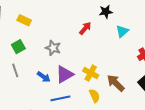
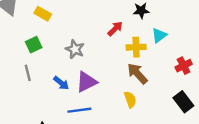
yellow cross: (91, 73) -> (136, 47), moved, turned -35
brown arrow: (116, 83) -> (137, 74), moved
yellow semicircle: (94, 96) -> (130, 99), moved

